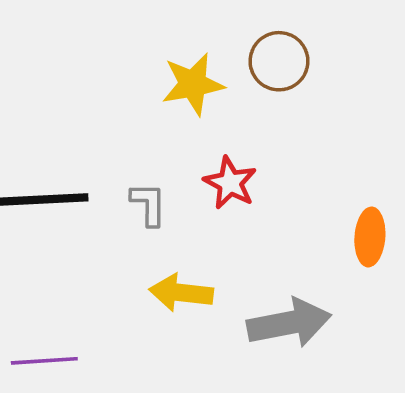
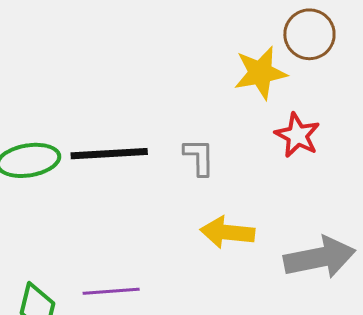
yellow star: (193, 84) -> (260, 73), moved
red star: (230, 183) -> (297, 135), moved

